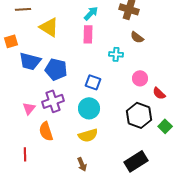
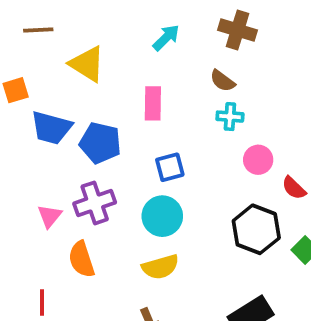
pink rectangle: (88, 34) -> (153, 103), moved
brown semicircle: (137, 37) -> (222, 81), moved
cyan cross: (116, 54) -> (230, 117), moved
blue square: (93, 82) -> (170, 167), turned -35

